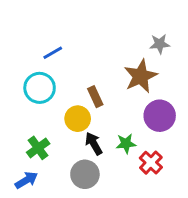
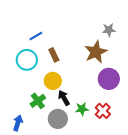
brown rectangle: (95, 97) -> (54, 55), moved
green star: (126, 144) -> (82, 109), moved
green cross: (38, 148) -> (38, 101), moved
blue arrow: (26, 180) -> (18, 123), turned -42

